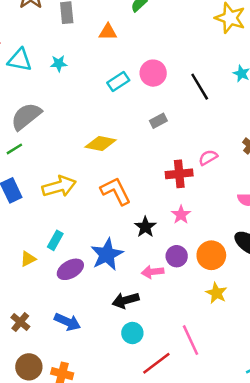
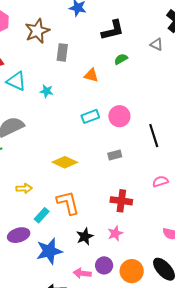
pink semicircle: (208, 158) -> (160, 181), moved
yellow arrow: (59, 186) -> (24, 188), size x0.6
cyan rectangle: (55, 240) -> (42, 215), moved
purple ellipse: (70, 269) -> (19, 235), moved

